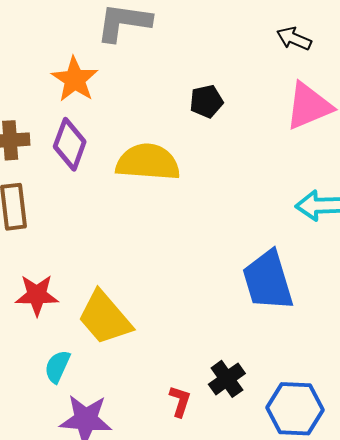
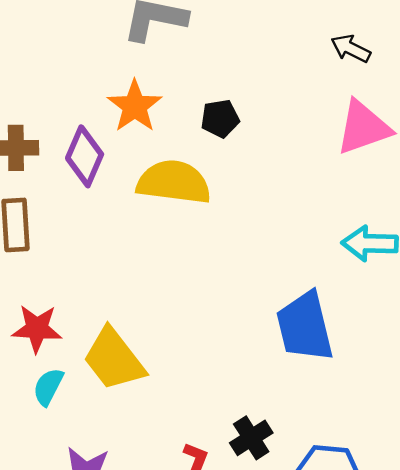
orange star: (75, 79) -> (135, 106), moved
black pentagon: (206, 101) -> (220, 118), moved
cyan semicircle: (57, 367) -> (48, 387), moved

